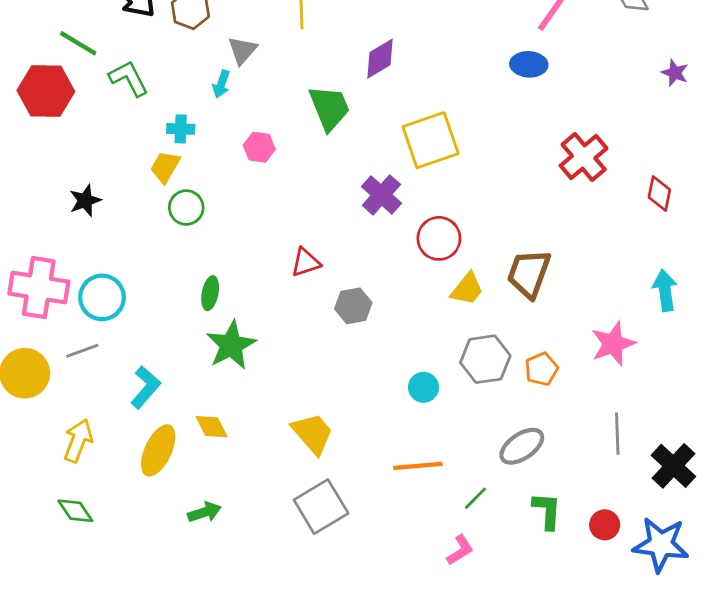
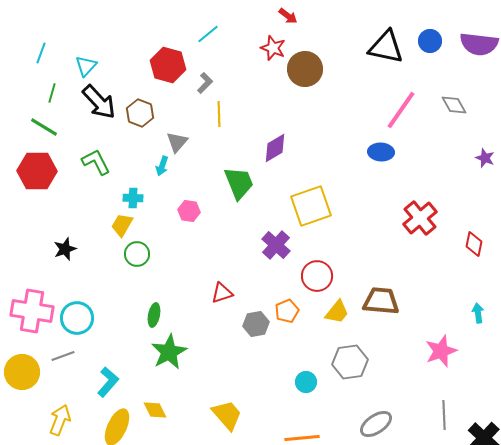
green line: (78, 43) -> (44, 127), moved
brown trapezoid: (529, 274) -> (381, 301), turned 75
cyan arrow: (665, 290) -> (478, 313), size x0.7
orange pentagon: (541, 369) -> (287, 311), moved

